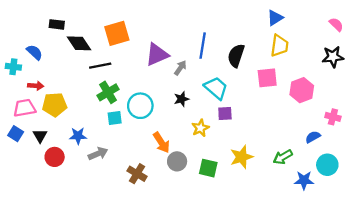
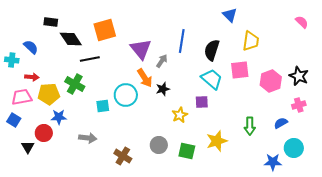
blue triangle: (275, 18) -> (230, 15), moved, turned -42
purple triangle: (157, 55) -> (141, 49), turned -45
black star: (333, 57) -> (299, 76), moved, turned 30
cyan trapezoid: (216, 88) -> (212, 79), moved
green cross: (108, 92) -> (75, 84), moved, turned -30
pink cross: (333, 117) -> (299, 105), turned -32
black triangle: (40, 136) -> (28, 147), moved
blue star: (78, 136) -> (59, 117), moved
orange arrow: (161, 142) -> (145, 78), moved
gray arrow: (98, 154) -> (88, 138), turned 30
red circle: (55, 157) -> (44, 133), moved
green arrow: (283, 157) -> (250, 126), moved, turned -60

